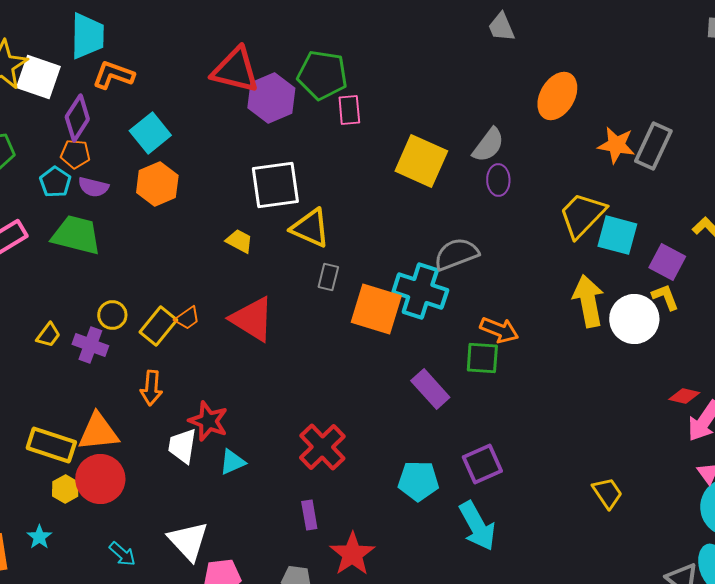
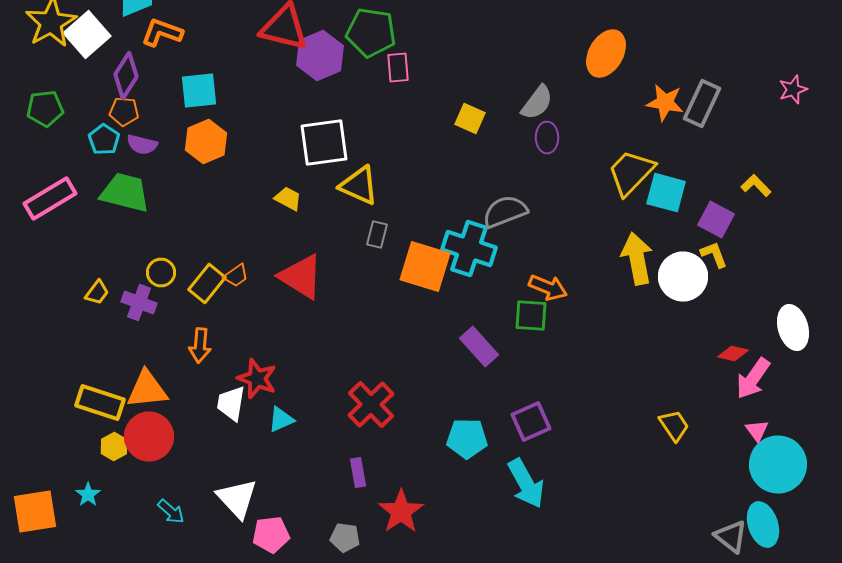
white square: (38, 77) -> (87, 34), turned 30
cyan square: (150, 133) -> (199, 90), turned 33
yellow square: (421, 161) -> (470, 118), size x0.6
yellow trapezoid: (607, 493) -> (674, 426), moved

